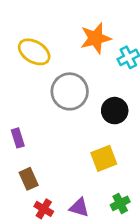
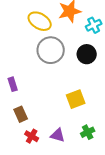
yellow ellipse: (34, 52) -> (40, 21), moved
black circle: (115, 111) -> (87, 54), moved

